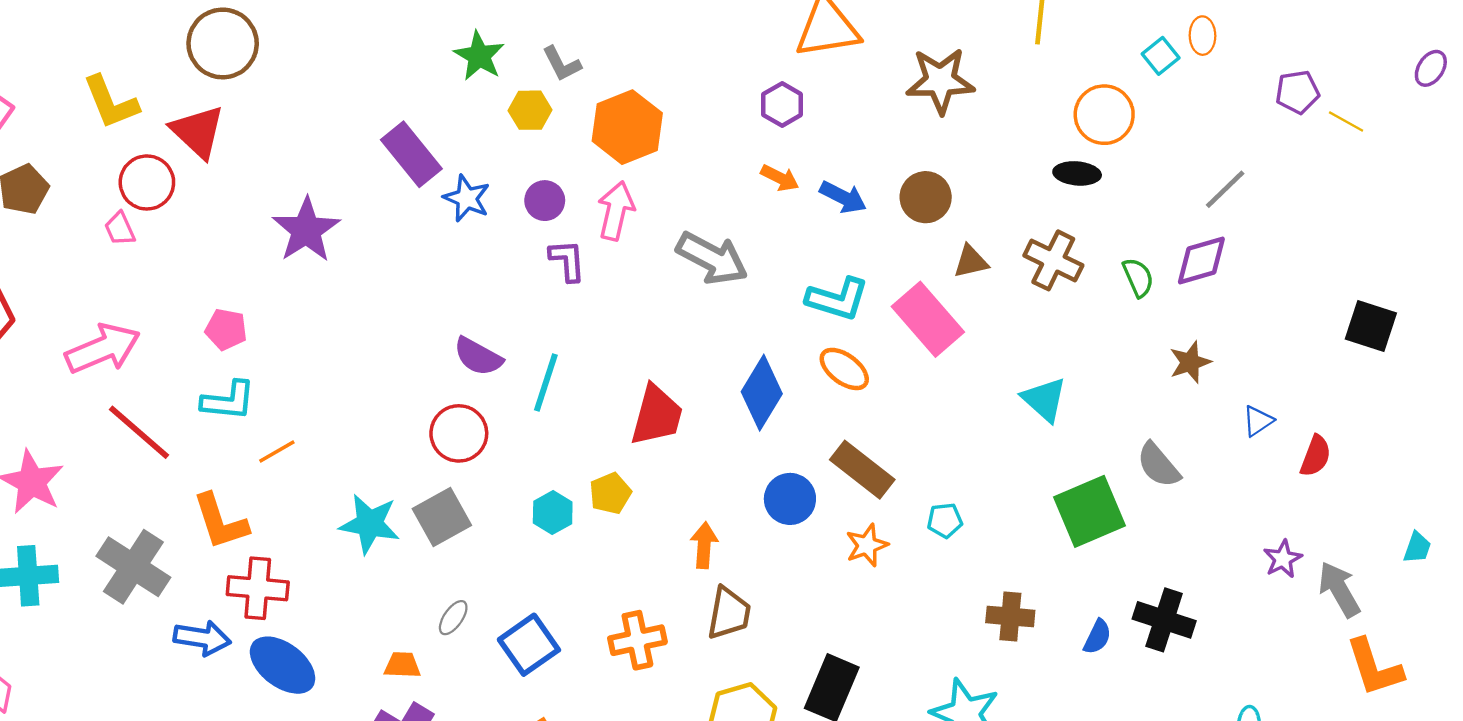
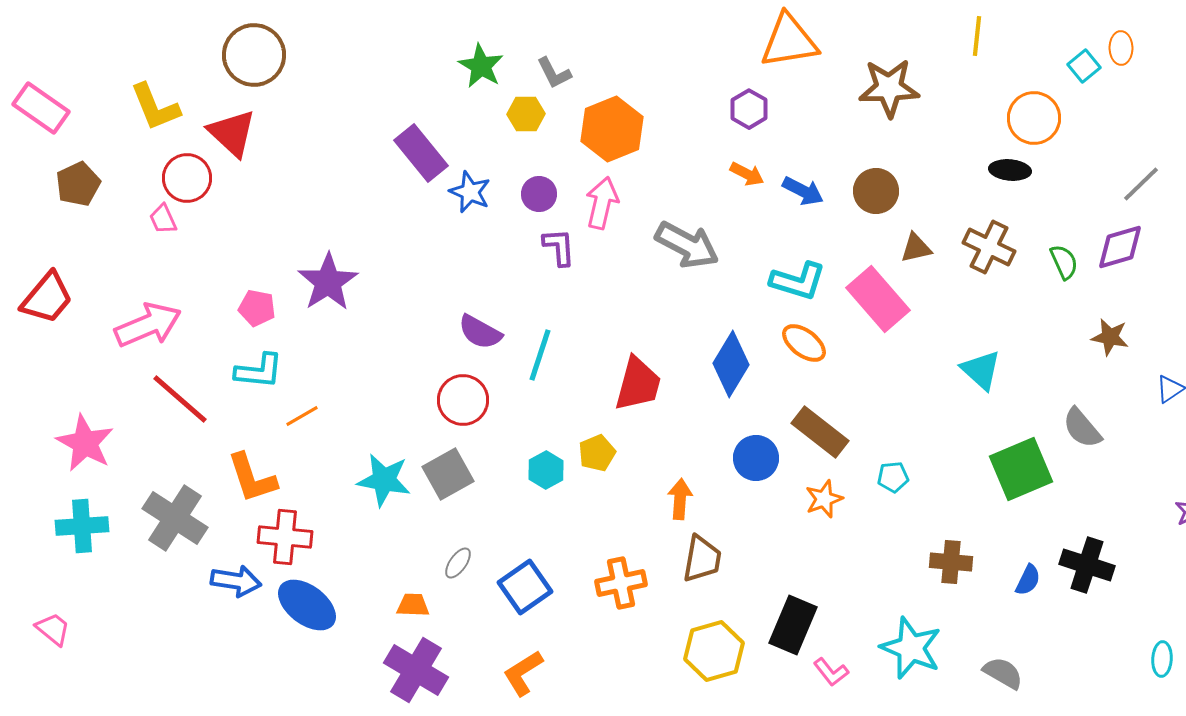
purple star: (306, 230) -> (328, 282), moved
brown star: (1190, 362) -> (1110, 337), turned 30

